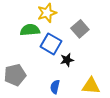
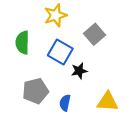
green semicircle: (30, 30) -> (22, 43), moved, turned -84
gray pentagon: (15, 75) -> (35, 91), moved

